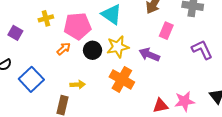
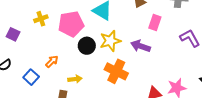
orange arrow: (64, 49) -> (52, 62), moved
blue square: (31, 79) -> (31, 77), size x0.7

